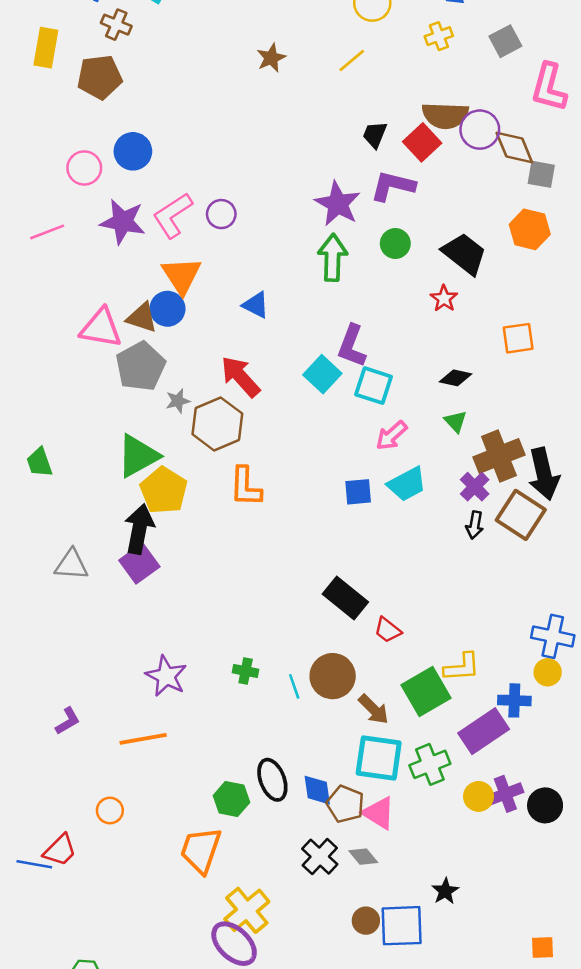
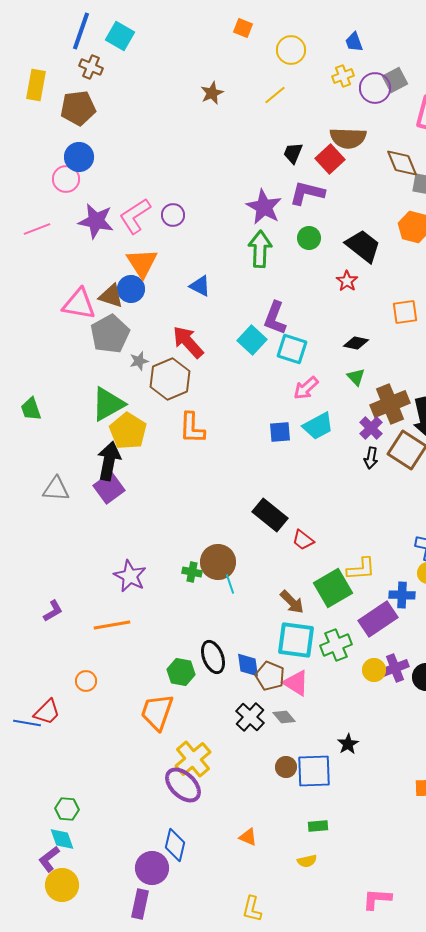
purple circle: (480, 130) -> (375, 88), moved
blue circle: (133, 151) -> (79, 157), moved
brown circle: (333, 676) -> (218, 562), moved

